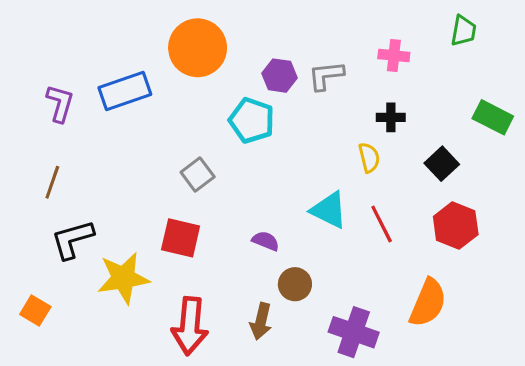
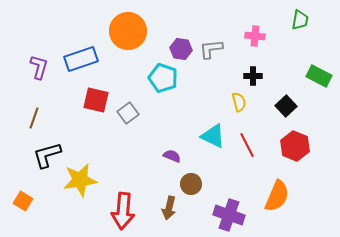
red square: (181, 238) -> (96, 100), moved

